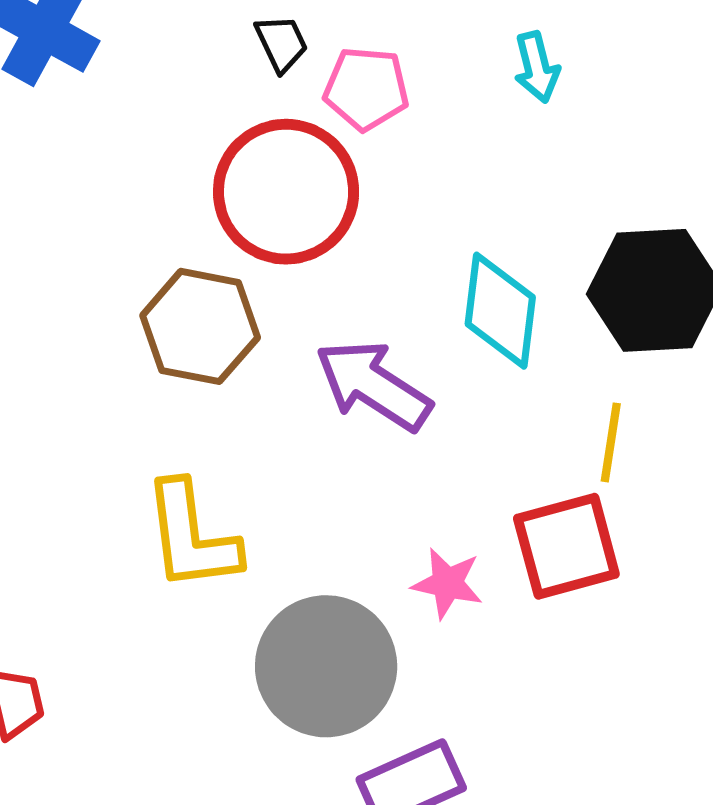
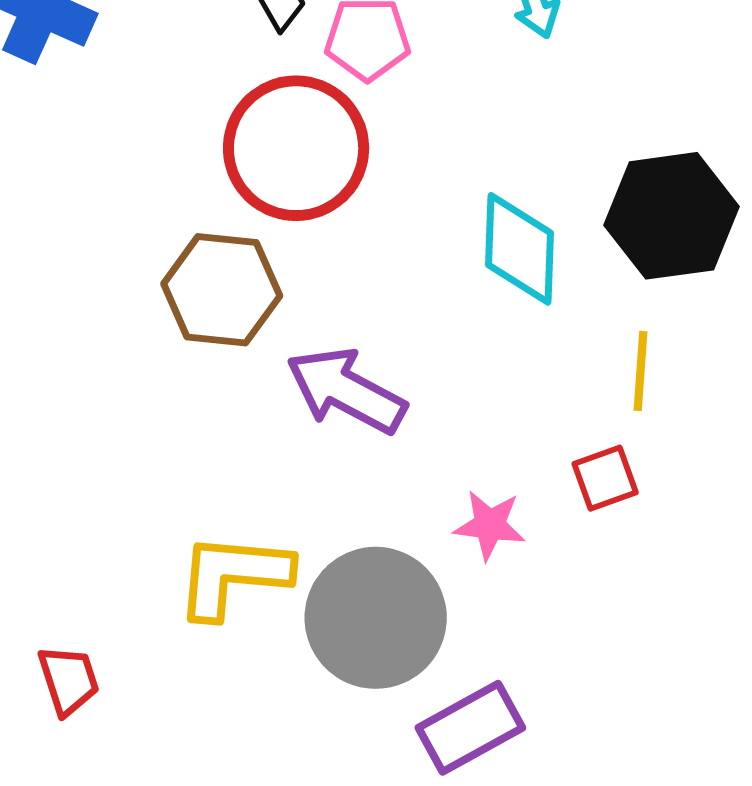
purple arrow: (373, 385) -> (346, 391), moved
yellow L-shape: (191, 536) -> (233, 576), moved, turned 107
red square: (566, 546) -> (605, 478), size x0.6

